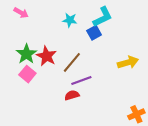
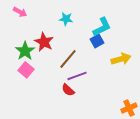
cyan L-shape: (103, 17) -> (102, 27), moved
blue square: (94, 33) -> (97, 41), moved
red star: (46, 56) -> (44, 42), moved
red semicircle: (72, 95) -> (68, 90), turned -120

